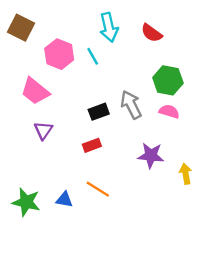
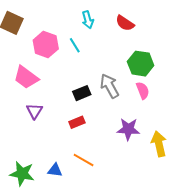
cyan arrow: (109, 27) -> (88, 20), size x0.7
pink semicircle: (169, 111) -> (143, 90), turned 54
yellow arrow: (186, 174) -> (159, 144), size x1.4

